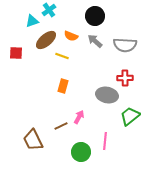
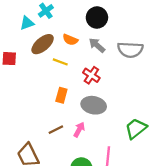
red cross: (125, 78) -> (91, 75), moved, turned 35
gray ellipse: (107, 95) -> (94, 105), moved
brown line: (61, 126) -> (56, 130), moved

